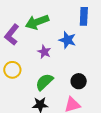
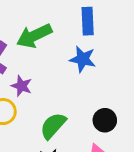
blue rectangle: (84, 16) -> (88, 21), moved
purple star: (44, 52) -> (21, 86), moved

